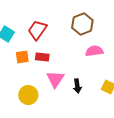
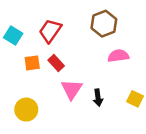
red rectangle: (42, 57) -> (56, 63), turned 40
yellow circle: (28, 95) -> (26, 110), moved

